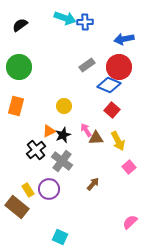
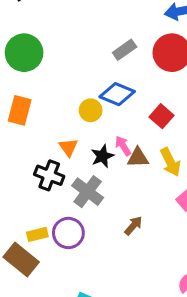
blue diamond: (109, 85) -> (117, 94), moved
orange triangle: (49, 131) -> (68, 147), turned -40
black star: (63, 135) -> (102, 156), moved
black cross: (36, 150) -> (49, 175), turned -30
yellow rectangle: (28, 190) -> (37, 234), turned -72

